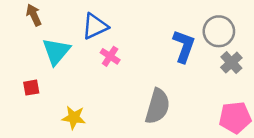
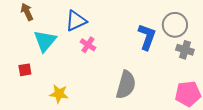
gray cross: (231, 63) -> (185, 50), turned -30

